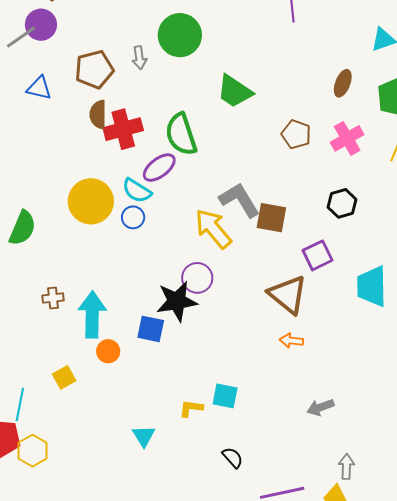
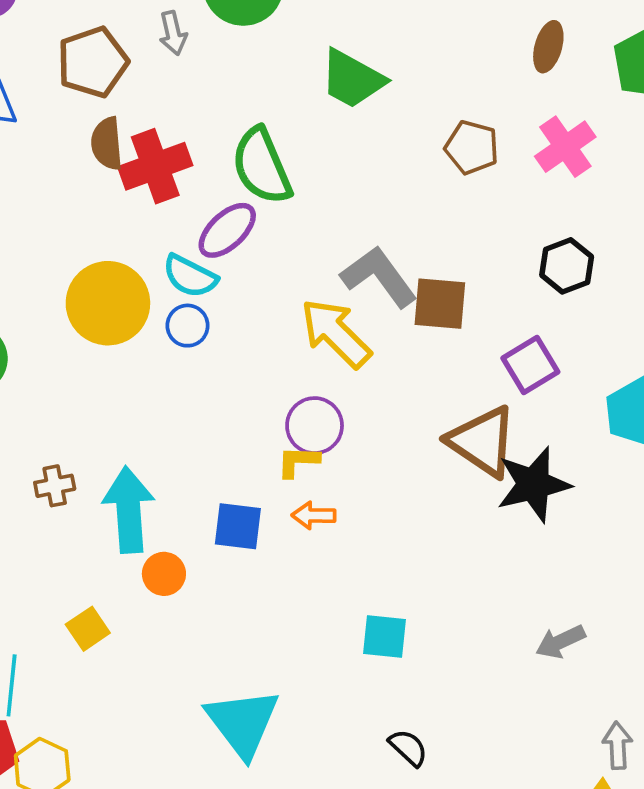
black star: (177, 301) -> (534, 484), moved
orange arrow: (291, 341) -> (314, 515), moved
yellow L-shape: (191, 408) -> (298, 461), moved
cyan triangle: (144, 436) -> (243, 723), size x1.8

